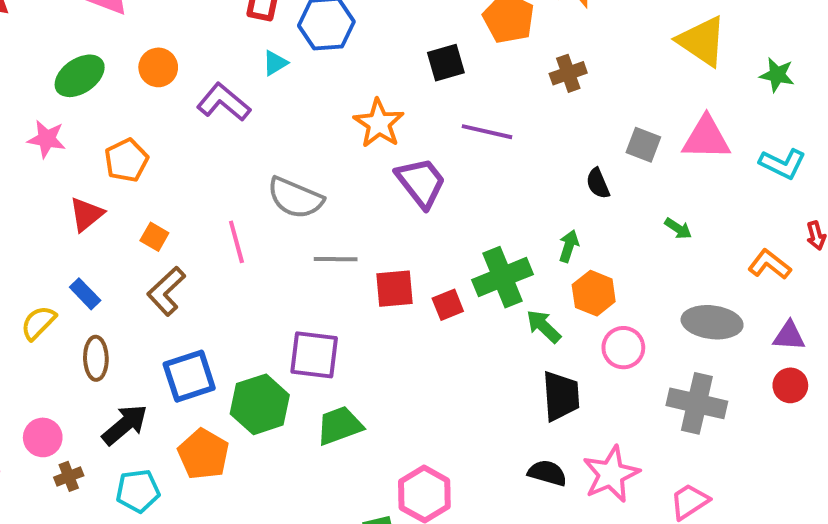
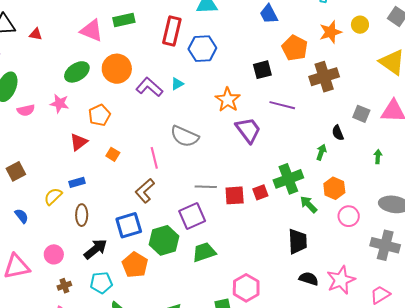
cyan triangle: (275, 63) -> (177, 84), moved
orange circle: (158, 67) -> (117, 69), size x1.5
brown cross: (568, 73) -> (324, 77), size x1.6
green arrow: (678, 228) -> (378, 157), turned -120
green arrow: (569, 246) -> (321, 152), moved
gray line: (336, 259) -> (206, 187), moved
red square: (394, 289) -> (235, 195), moved
brown L-shape: (166, 291) -> (145, 191), moved
blue rectangle: (85, 294) -> (77, 182), turned -63
purple square: (314, 355) -> (192, 216), turned -32
black trapezoid: (561, 396) -> (298, 241), moved
brown cross: (69, 476) -> (64, 286), moved

